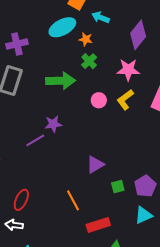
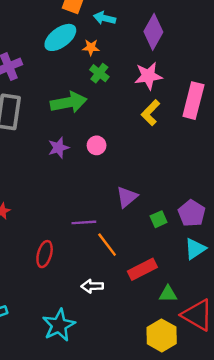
pink circle: (99, 100) -> (97, 145), moved
purple star: (53, 124) -> (59, 148), moved
purple line: (35, 140) -> (84, 222), moved, turned 36
white arrow: (14, 225) -> (92, 286), moved

